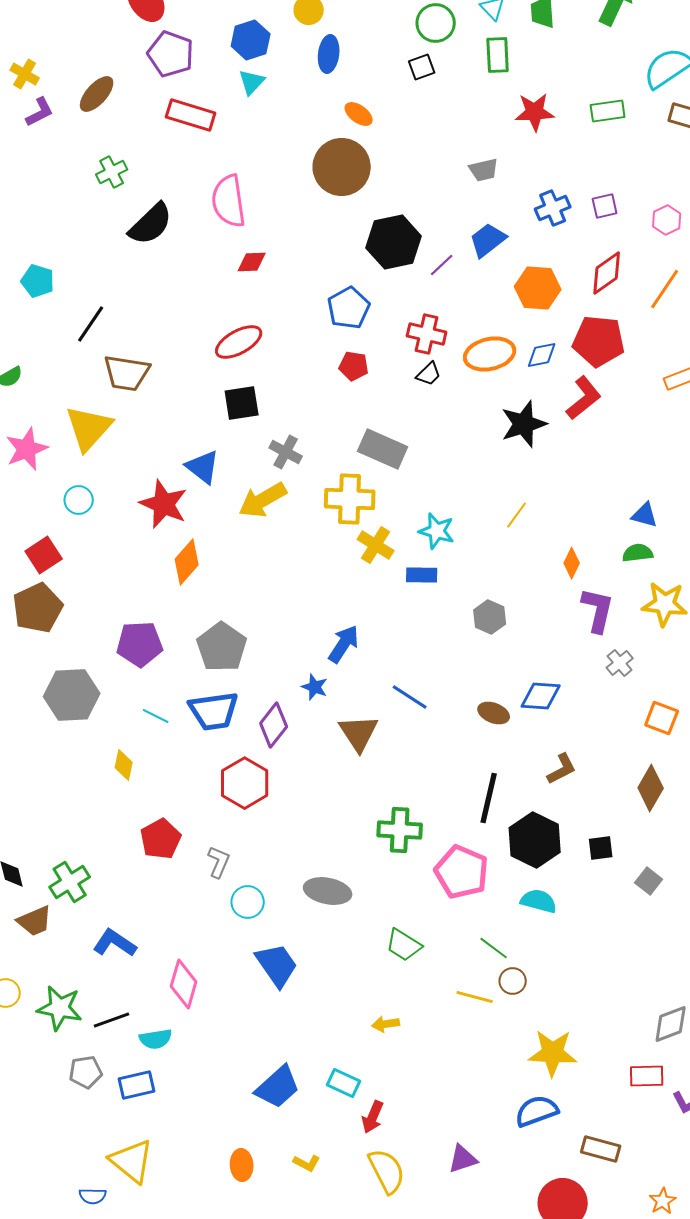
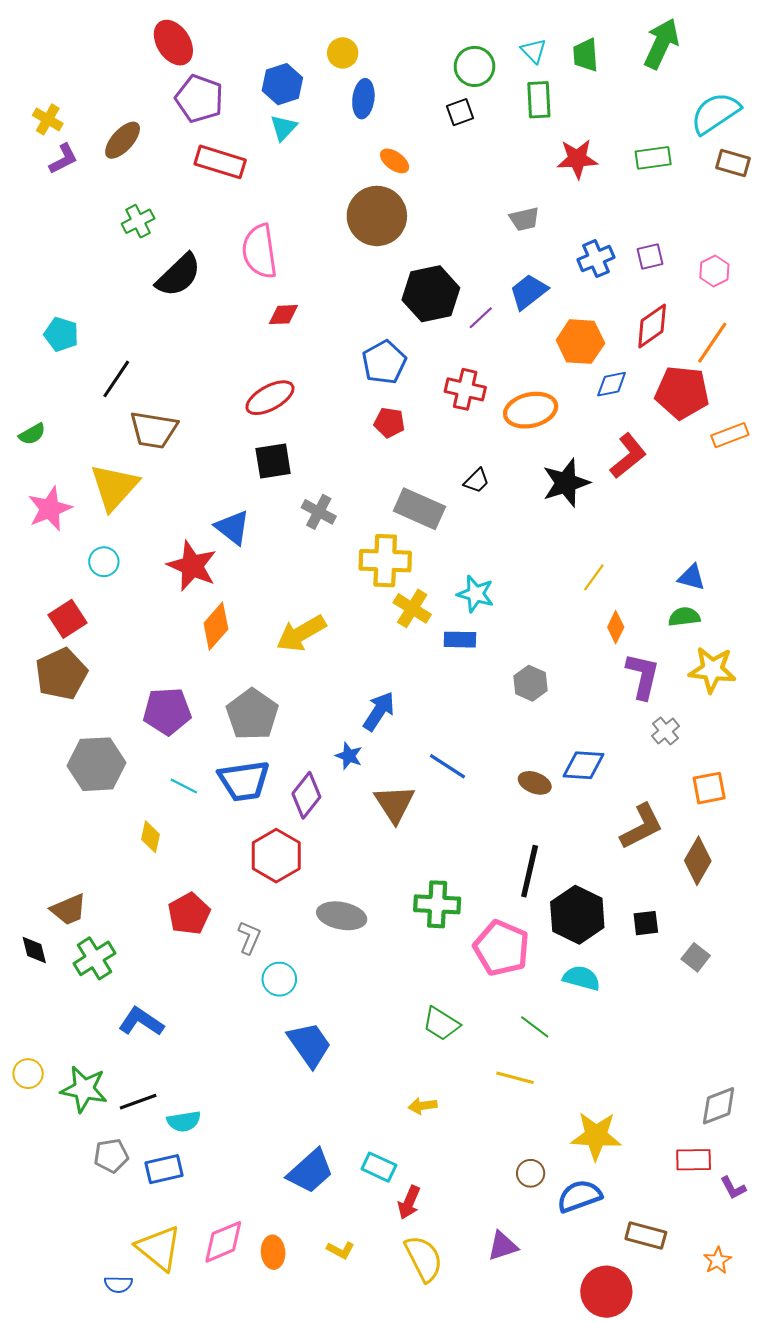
red pentagon: (599, 341) -> (682, 392), moved
blue diamond: (542, 355) -> (612, 384), moved
black trapezoid: (429, 374) -> (477, 481), moved
yellow arrow: (263, 500) -> (301, 633), moved
yellow line: (517, 515) -> (594, 577), moved
orange square: (662, 718) -> (709, 788), turned -32
brown L-shape: (562, 769) -> (642, 826), moved, size x1.4
gray ellipse: (328, 891) -> (342, 916), moved
brown trapezoid: (35, 921) -> (69, 910), moved
brown circle: (513, 981) -> (531, 1173), moved
pink diamond: (184, 984) -> (223, 1242), moved, turned 51
orange star: (663, 1201) -> (717, 1260), moved

